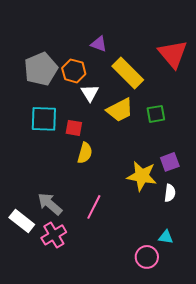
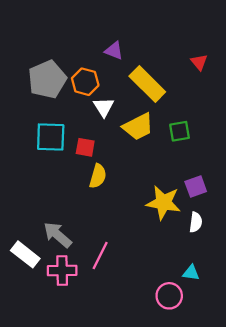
red triangle: (173, 54) -> (199, 62), size x0.5
pink line: (94, 207) -> (100, 256), moved
pink cross: (54, 235) -> (62, 271), turned 30

